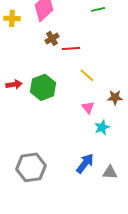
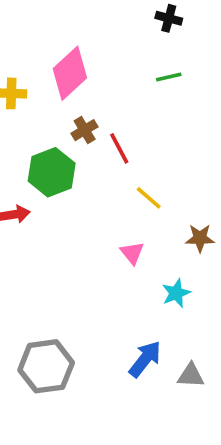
red line: (71, 48) -> (119, 148), turned 66
green hexagon: (43, 87) -> (52, 172), moved
pink triangle: (88, 107) -> (132, 253), moved

